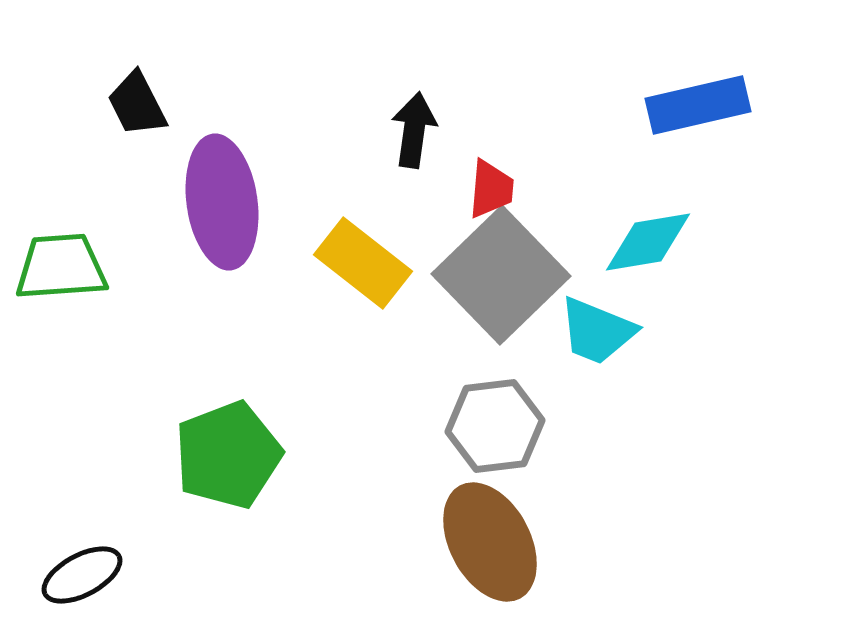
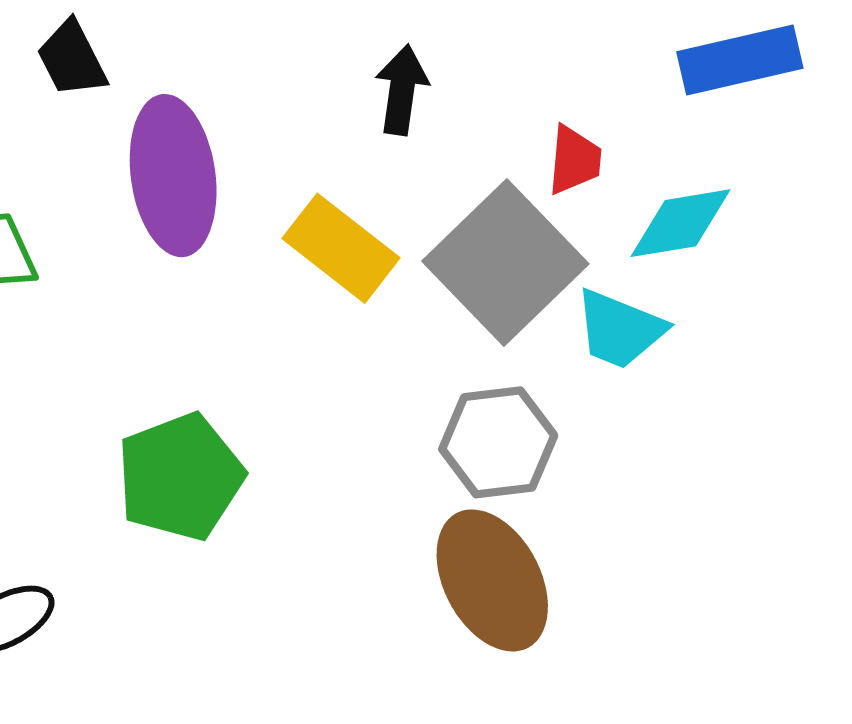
red trapezoid: (491, 189) -> (574, 160), moved

